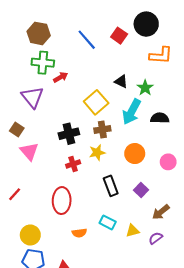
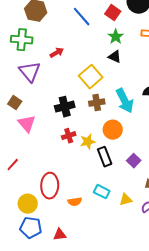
green cross: (43, 63) -> (22, 40), moved
green star: (145, 88) -> (116, 37), moved
cyan arrow: (132, 112) -> (125, 101), moved, turned -55
yellow star: (97, 152) -> (88, 142), moved
orange circle: (135, 154) -> (113, 130), moved
red ellipse: (62, 201) -> (50, 186), moved

